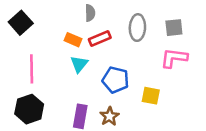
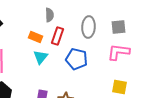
red rectangle: (100, 38) -> (58, 36), turned -48
blue pentagon: (116, 80) -> (76, 59), moved
yellow square: (151, 96) -> (120, 87), moved

